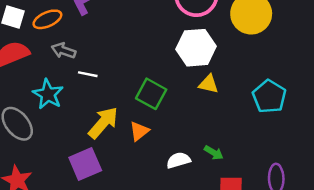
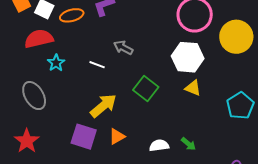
gray arrow: (63, 51) -> (123, 48), moved
cyan star: (48, 94) -> (56, 63), moved, size x0.7
orange triangle: (139, 131) -> (117, 136), moved
purple square: (85, 164) -> (84, 137), turned 32

